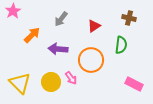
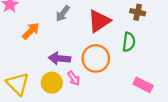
red triangle: (94, 26) -> (99, 21), size x1.6
purple arrow: (58, 49) -> (59, 58), moved

